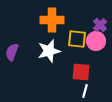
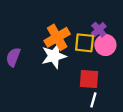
orange cross: (52, 20) -> (57, 37), moved, turned -30
purple cross: (100, 25) -> (99, 30), moved

